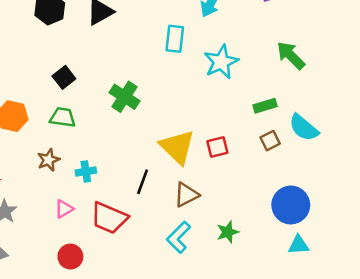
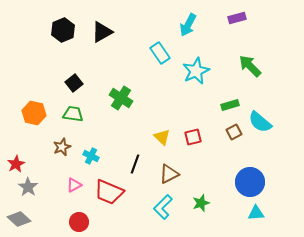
cyan rectangle: (175, 39) -> (160, 53), turned -40
yellow triangle: (177, 147) -> (162, 137), size x0.6
cyan cross: (86, 171) -> (91, 156), turned 35

